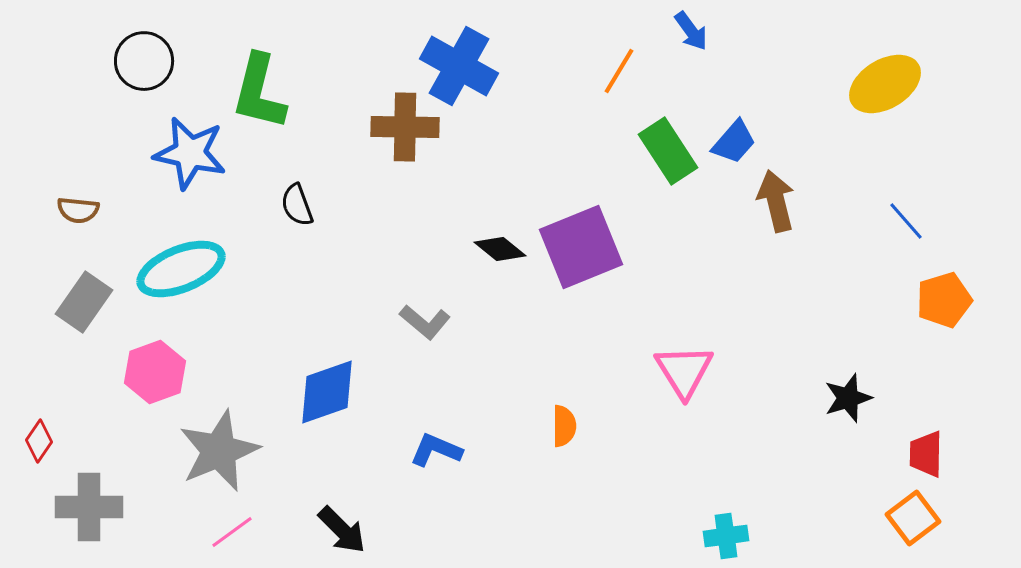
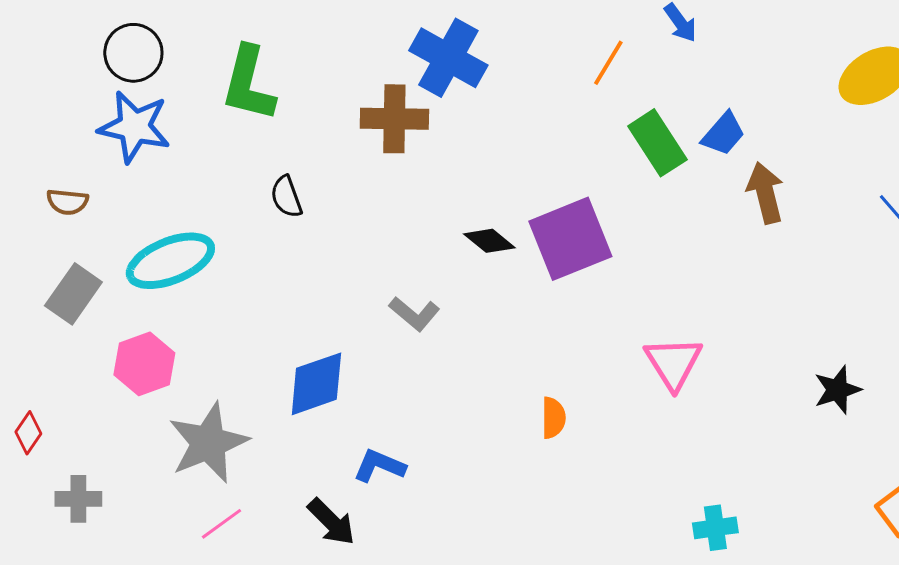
blue star: (190, 153) -> (134, 127), moved
blue L-shape: (436, 450) -> (379, 466), moved
gray cross: (89, 507) -> (78, 499), size x0.7

